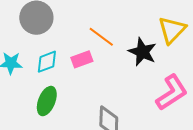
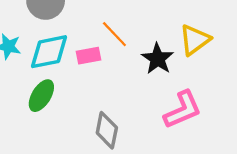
cyan diamond: (47, 62) -> (49, 52), size x1.5

